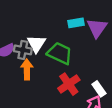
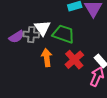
orange arrow: (27, 69) -> (47, 58), moved

